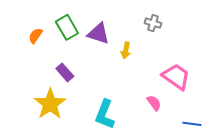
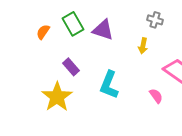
yellow arrow: (126, 50) -> (143, 46), moved
cyan L-shape: (105, 114) -> (109, 85), moved

